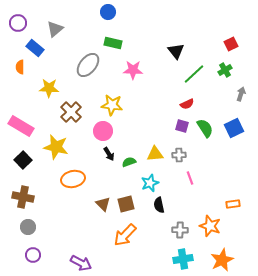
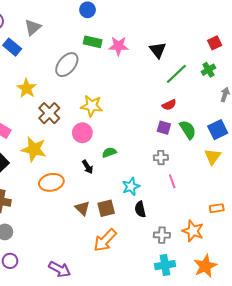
pink star: (133, 70) -> (119, 46), moved
yellow star: (49, 88) -> (27, 88), turned 30
black arrow: (109, 154) -> (88, 167), moved
yellow triangle: (155, 154) -> (213, 157), moved, turned -48
green semicircle: (129, 162) -> (109, 152), moved

